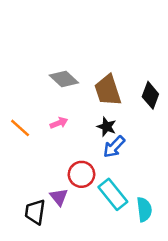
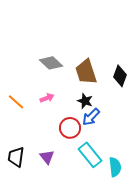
red circle: (81, 174) -> (70, 128), moved
black trapezoid: (35, 212) -> (16, 157), moved

